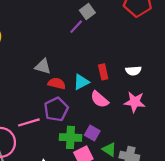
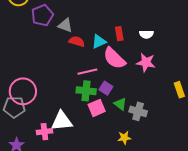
pink semicircle: (100, 99) -> (114, 58), size x1.4
purple pentagon: (56, 109) -> (42, 15), moved
pink line: (29, 122) -> (87, 72), moved

